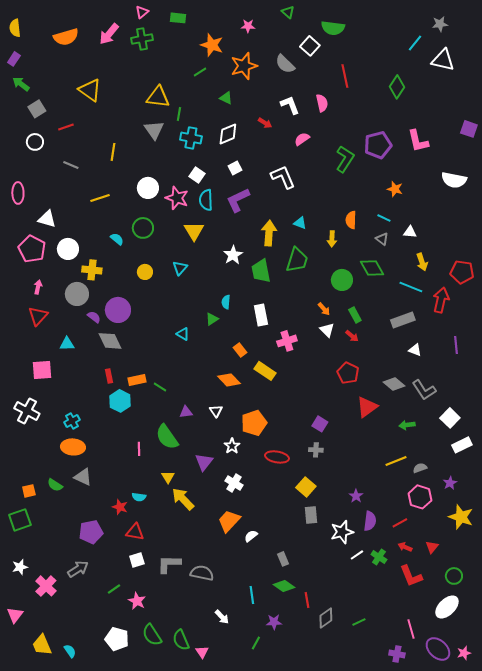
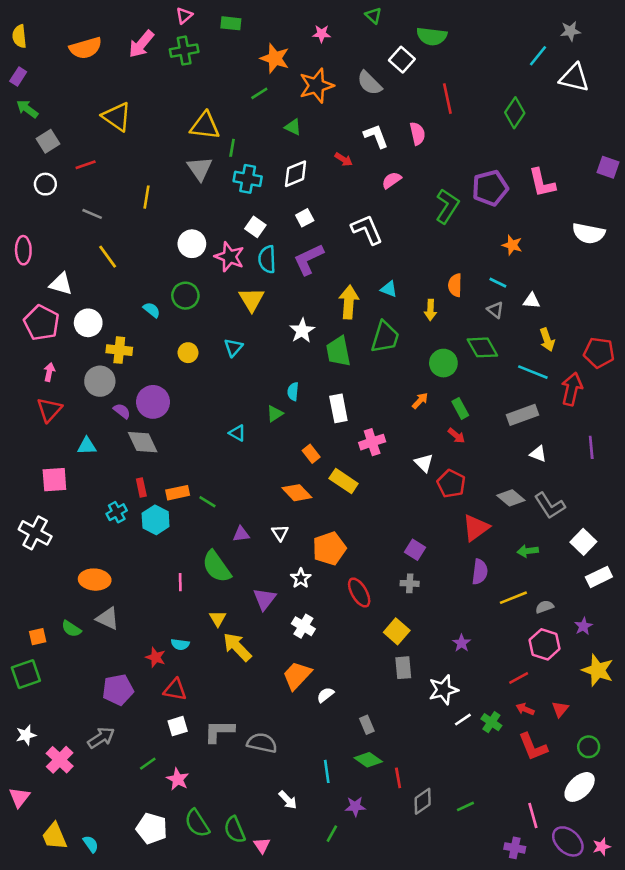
yellow line: (100, 198) -> (108, 257), moved, turned 72
orange arrow: (324, 309) -> (420, 401), turned -96
white triangle: (327, 330) -> (424, 463), moved
cyan cross: (72, 421) -> (117, 512), moved
red ellipse: (277, 457) -> (359, 592), turned 50
purple semicircle: (370, 521) -> (480, 572), moved

